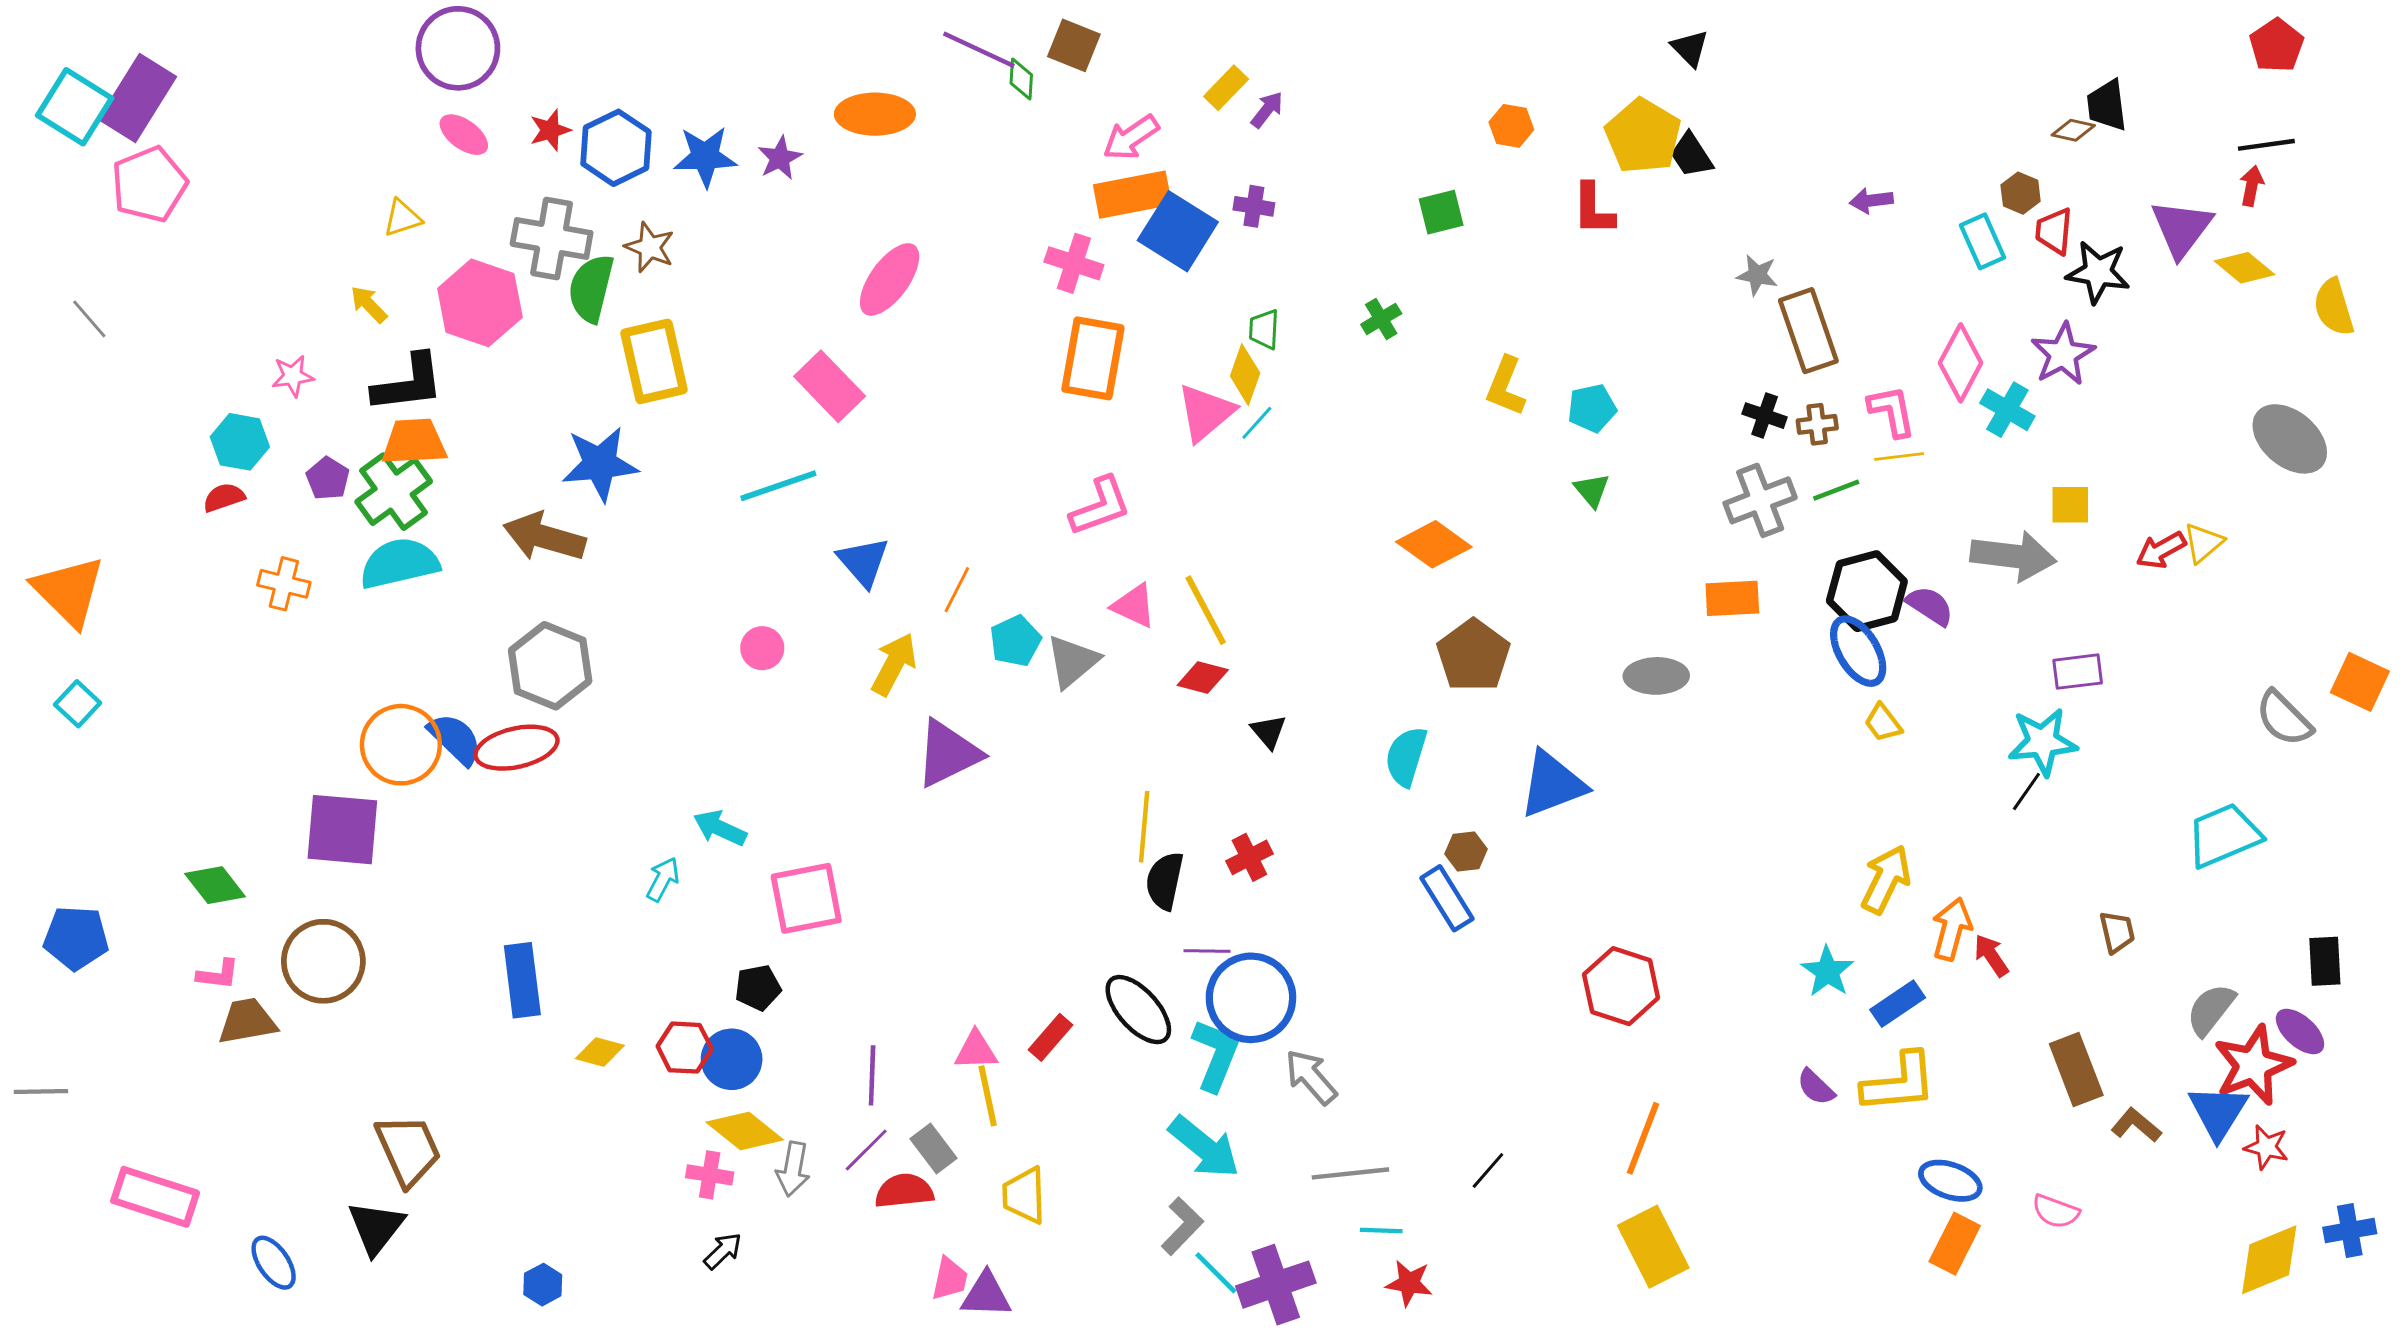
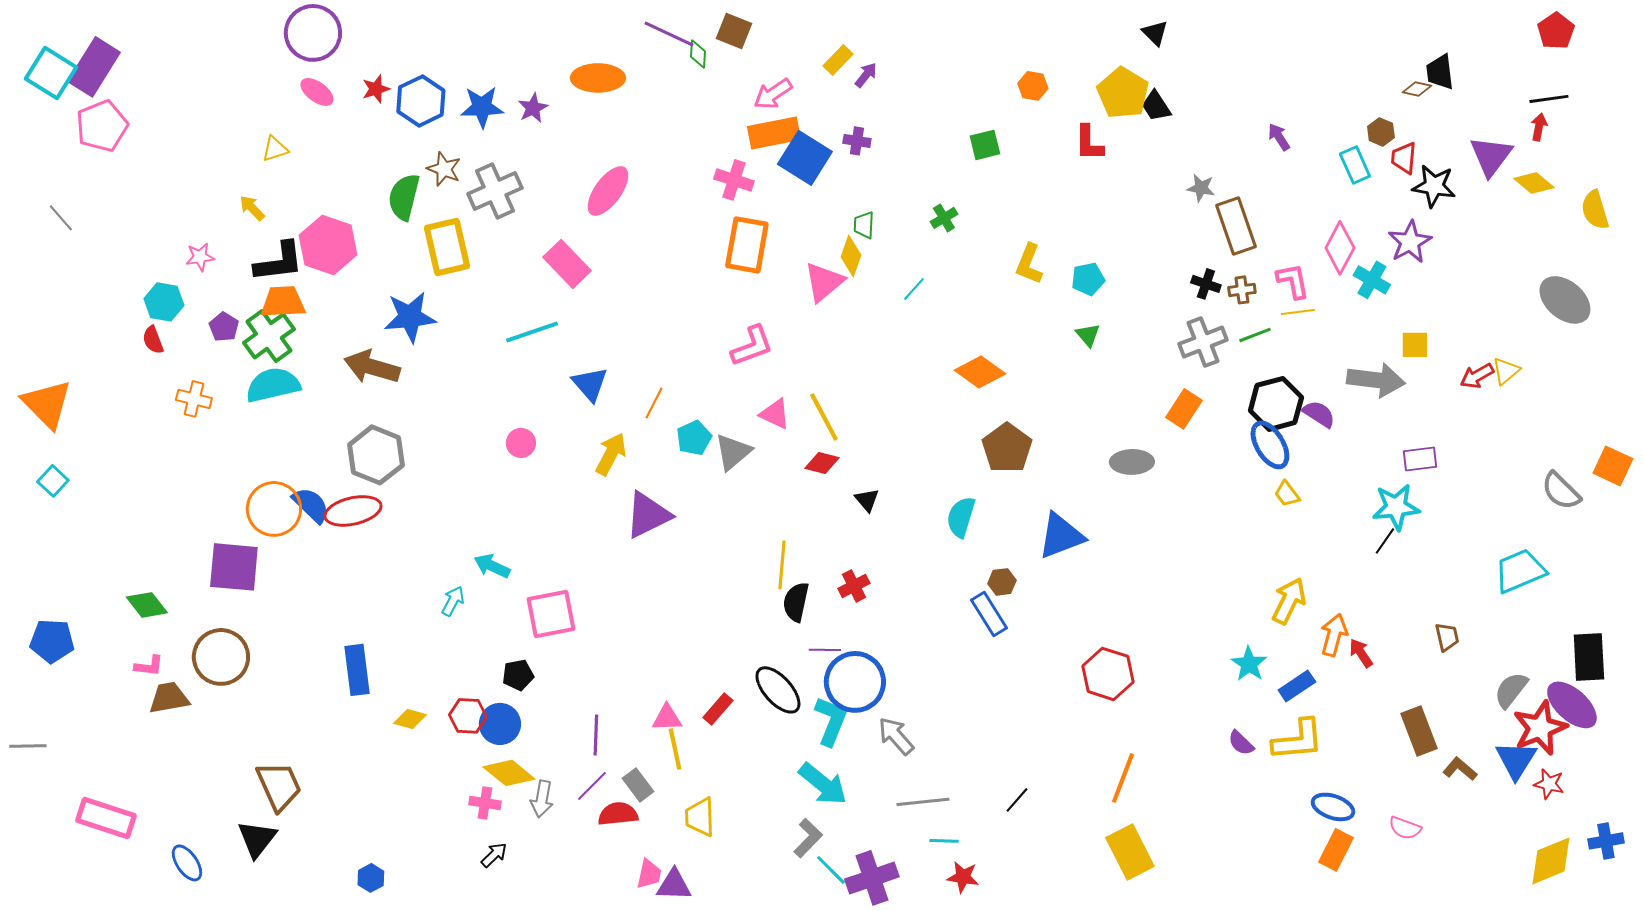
purple arrow: (1871, 200) -> (1279, 137), turned 64
gray cross: (552, 238) -> (495, 191), moved, turned -34
pink hexagon: (480, 303) -> (328, 245), moved
cyan line: (1257, 423) -> (914, 289), moved
red semicircle: (224, 497) -> (153, 340), turned -92
orange rectangle: (1732, 598) -> (1184, 409), turned -54
black rectangle: (2325, 961) -> (1589, 657), size x1.4
purple ellipse: (2300, 1031) -> (1572, 705), size x1.5

